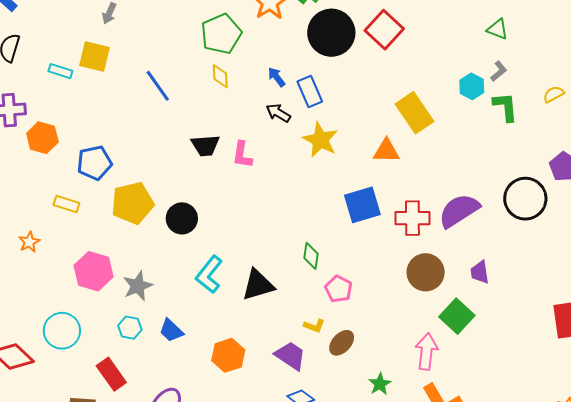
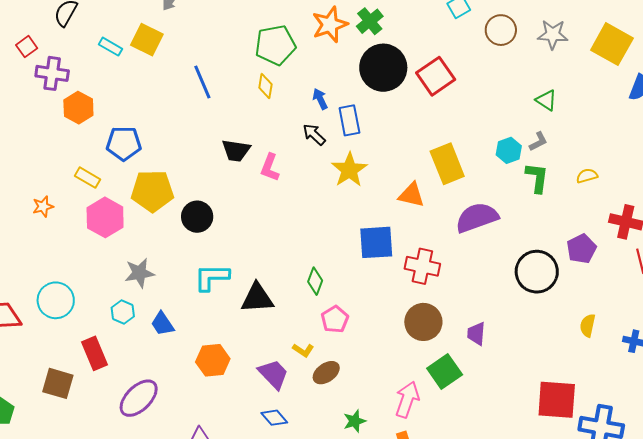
purple semicircle: (459, 211) -> (477, 218), moved
pink hexagon: (94, 271) -> (105, 217), moved
cyan L-shape: (209, 275) -> (212, 277), turned 39

